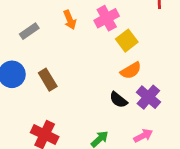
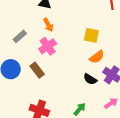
pink cross: (107, 18) -> (48, 46), moved
yellow square: (127, 41) -> (91, 35), turned -35

